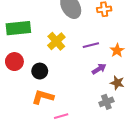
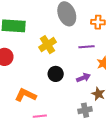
purple line: (91, 45) -> (87, 47), moved
black circle: (40, 71) -> (56, 74), moved

